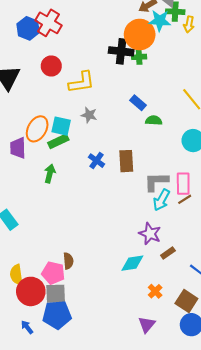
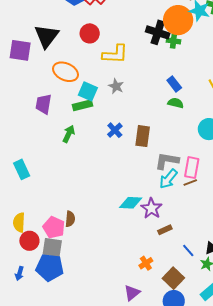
blue rectangle: (138, 103) -> (174, 84), moved
orange ellipse: (37, 129) -> (65, 72), moved, turned 75
cyan diamond: (132, 263) -> (131, 203), moved
red circle: (31, 291) -> (29, 241), size x0.7
blue arrow: (27, 327) -> (19, 273), turned -136

